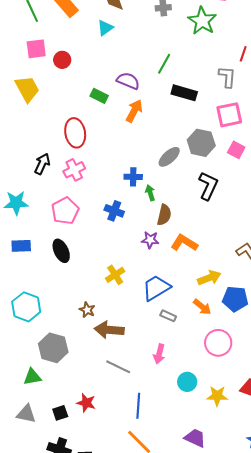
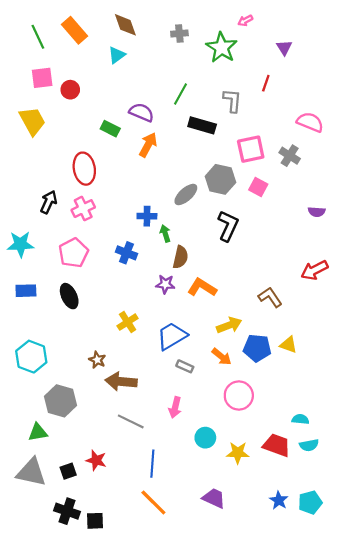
gray L-shape: (227, 77) -> (232, 100), moved
gray triangle: (26, 414) -> (31, 472), size x1.4

